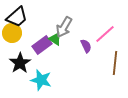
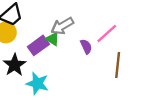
gray arrow: (64, 27) -> (62, 26), turned 30

